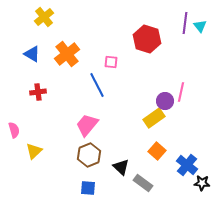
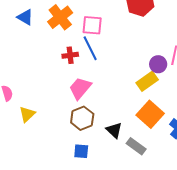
pink square: (111, 62) -> (92, 25), moved, size x1.5
red cross: (38, 92) -> (70, 55), moved
orange square: (157, 151) -> (150, 114), size x1.5

